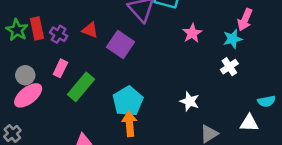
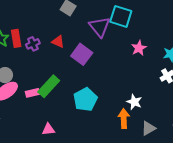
purple cross: (59, 34) -> (33, 44), turned 32
pink rectangle: (60, 68) -> (32, 93), moved, turned 48
orange arrow: (129, 124) -> (124, 119), moved

